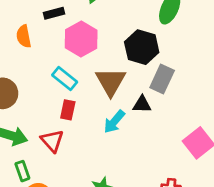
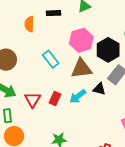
pink hexagon: (81, 39) -> (81, 40), moved
brown triangle: (111, 82) -> (82, 69), turned 40
red rectangle: (68, 110) -> (55, 99), moved

